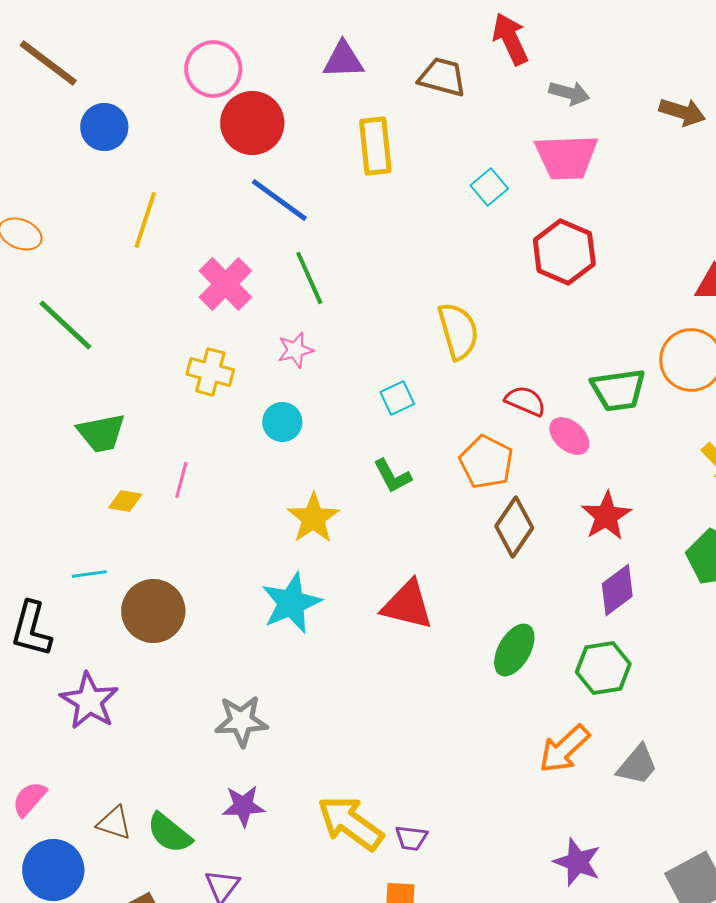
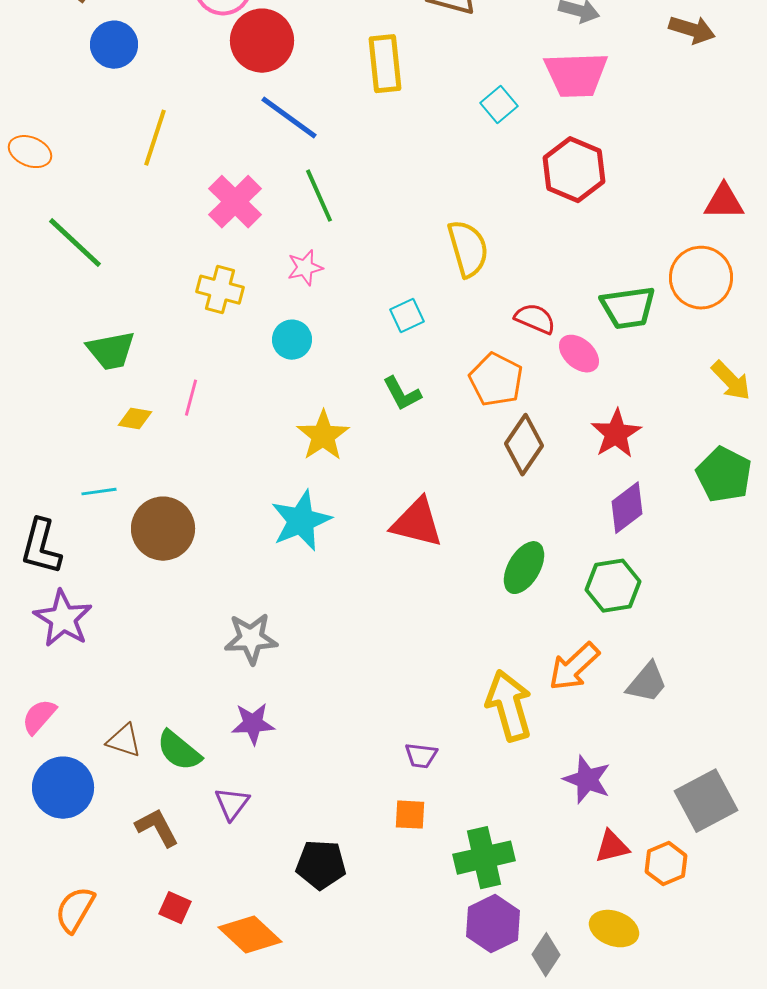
purple star: (89, 701) -> (63, 619), moved
yellow arrow: (350, 823) -> (509, 706), moved, turned 38

